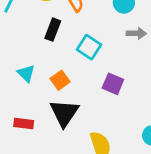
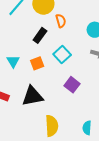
orange square: (60, 80) -> (37, 63), moved
black triangle: (64, 113) -> (33, 96), turned 30

